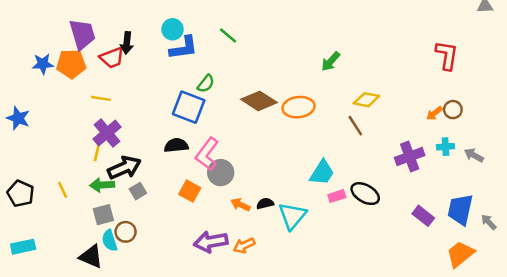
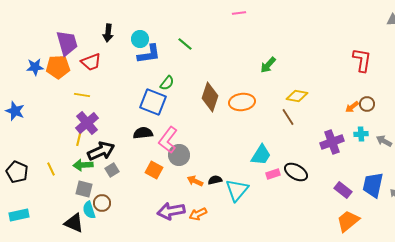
black arrow: (127, 43) -> (108, 33), moved
brown diamond: (259, 101) -> (210, 97), turned 76
gray square: (103, 215) -> (84, 189), turned 30
orange trapezoid: (460, 254) -> (348, 221), moved

